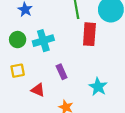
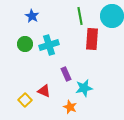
yellow square: (18, 71) -> (25, 100), moved, turned -32
cyan star: (98, 87) -> (84, 88), moved, turned 30

